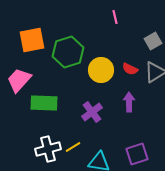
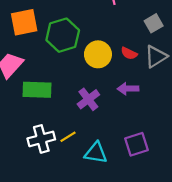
purple arrow: (129, 102) -> (128, 89), turned -90

